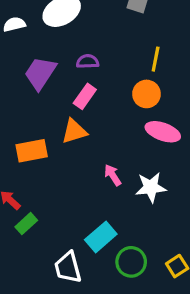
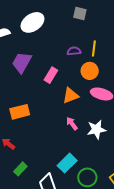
purple semicircle: (88, 61) -> (74, 51), moved
orange triangle: (74, 131) -> (71, 96), moved
green rectangle: (26, 224) -> (20, 169), moved

